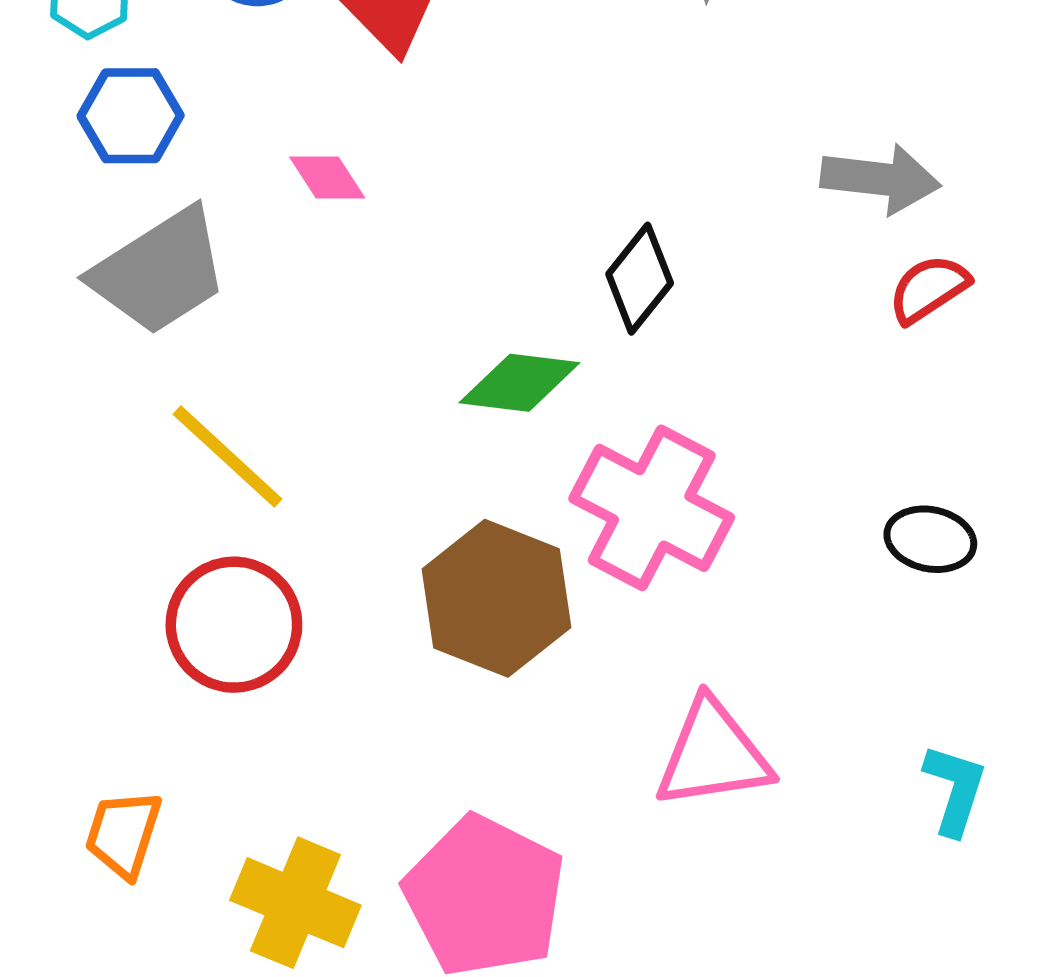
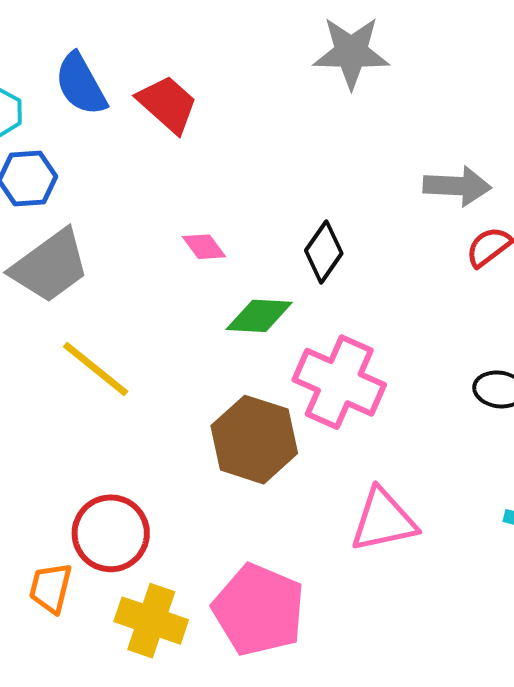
pink diamond: (327, 177) -> (204, 247), moved
red circle: (234, 625) -> (111, 533), moved

